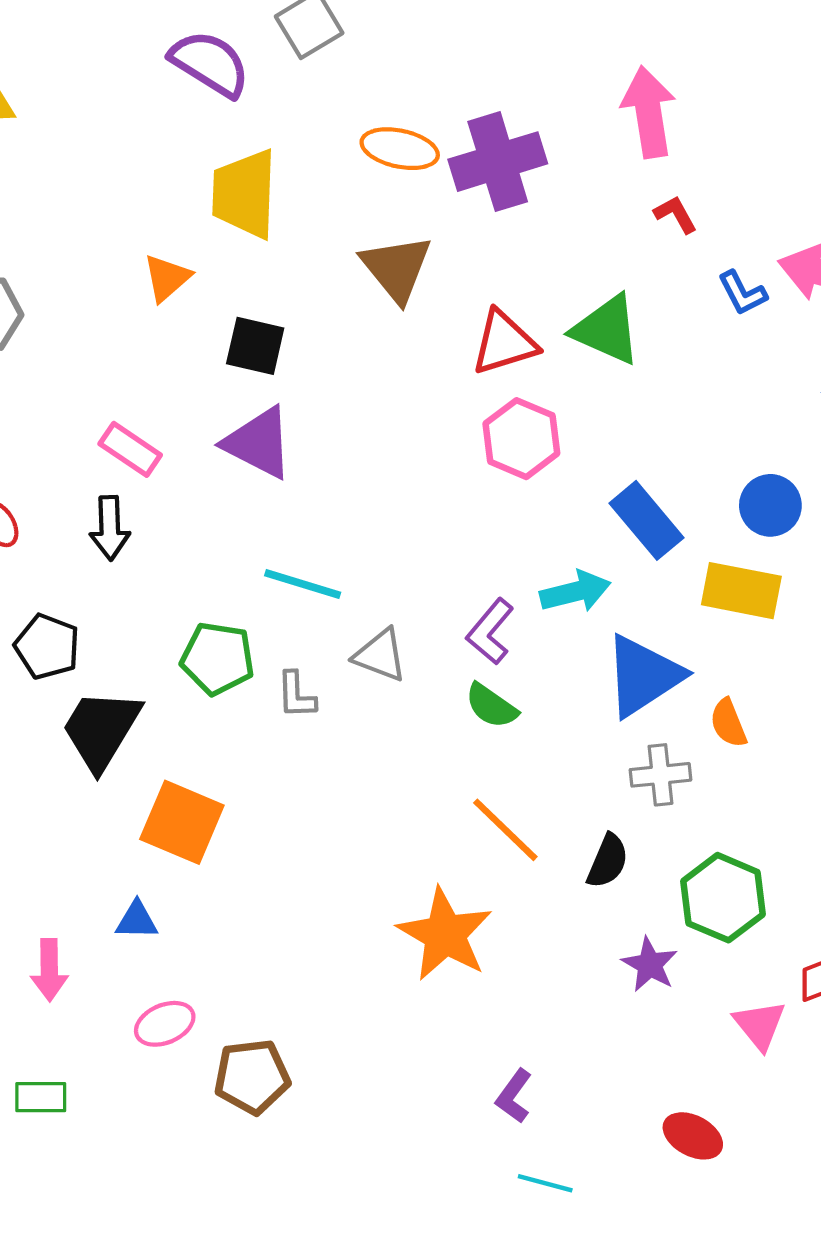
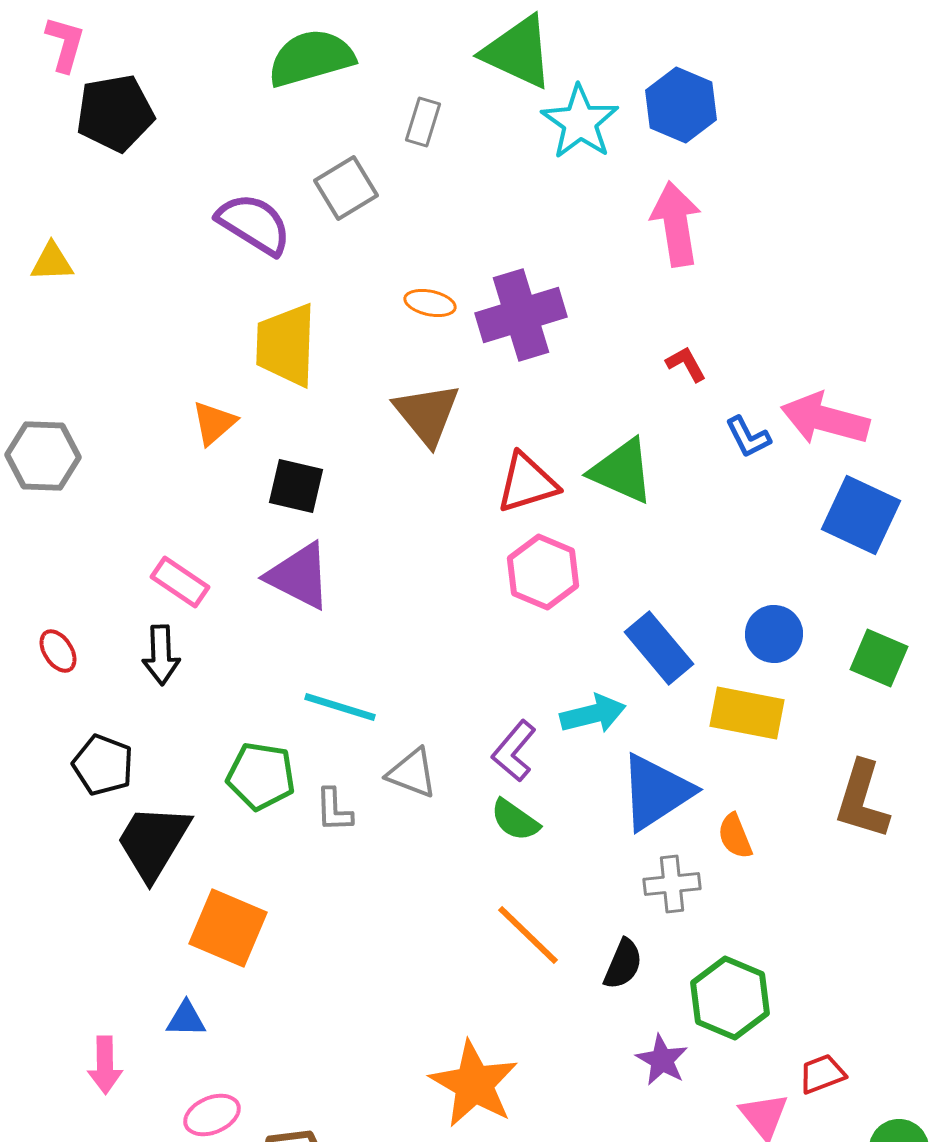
pink arrow: (649, 112) -> (676, 224), moved
orange ellipse: (400, 149) -> (430, 303), size x0.7
orange star: (445, 934) -> (474, 1084), moved

